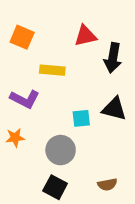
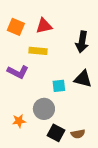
red triangle: (85, 36) -> (44, 26), moved
orange star: (15, 138) -> (19, 121), moved
black square: (55, 187) -> (56, 133), moved

